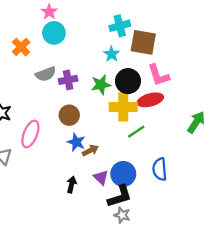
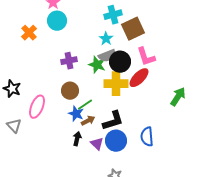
brown square: (143, 42) -> (133, 29), turned -35
gray semicircle: (46, 74) -> (107, 56), moved
green star: (101, 85) -> (97, 65), turned 30
red ellipse: (150, 100) -> (139, 78), turned -30
green line: (136, 132) -> (85, 105), moved
black arrow: (72, 185) -> (77, 139), moved
black L-shape: (120, 196) -> (113, 121), moved

